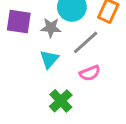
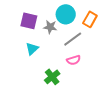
cyan triangle: (49, 59) -> (32, 49), moved

